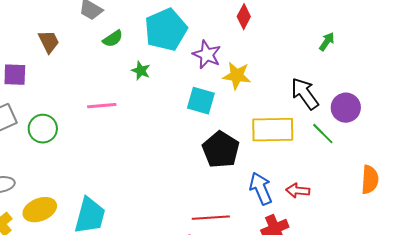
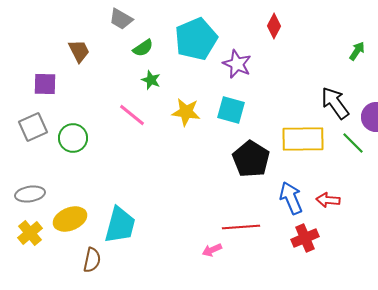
green star: (141, 71) -> (151, 80), moved
yellow star: (237, 76) -> (186, 112), moved
pink line: (102, 106) -> (132, 115), turned 44

